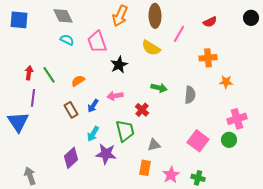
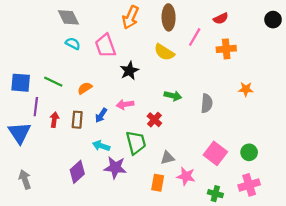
blue square: (19, 20) -> (21, 83), moved
red semicircle: (210, 22) -> (221, 18), moved
orange cross: (208, 58) -> (226, 49), moved
red arrow: (29, 73) -> (54, 120), moved
green line: (49, 75) -> (53, 82), turned -30
brown rectangle: (71, 110) -> (77, 120), turned 35
pink cross: (237, 119) -> (249, 185), moved
cyan arrow: (93, 134) -> (101, 146), turned 77
pink star: (171, 175) -> (186, 176), moved, turned -30
gray arrow: (30, 176) -> (25, 180), moved

